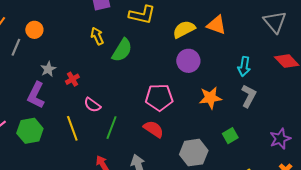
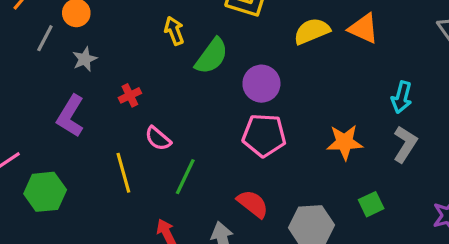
purple circle: (188, 61) -> (261, 84), moved
gray star: (48, 69) -> (85, 59), moved
red semicircle: (154, 129) -> (253, 204), moved
green hexagon: (30, 131) -> (45, 192), moved

